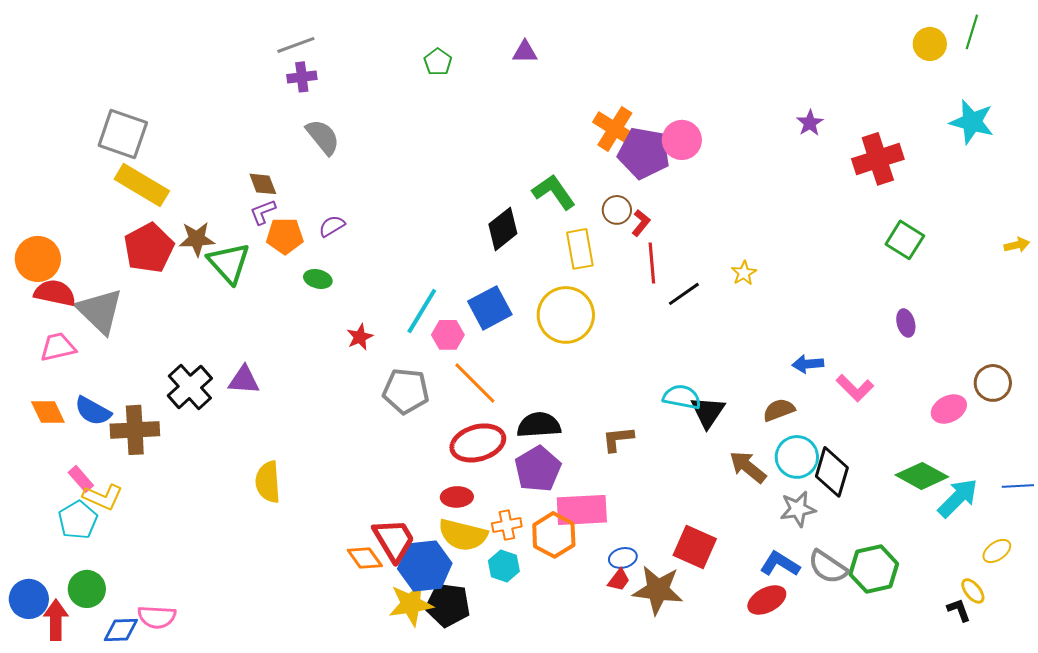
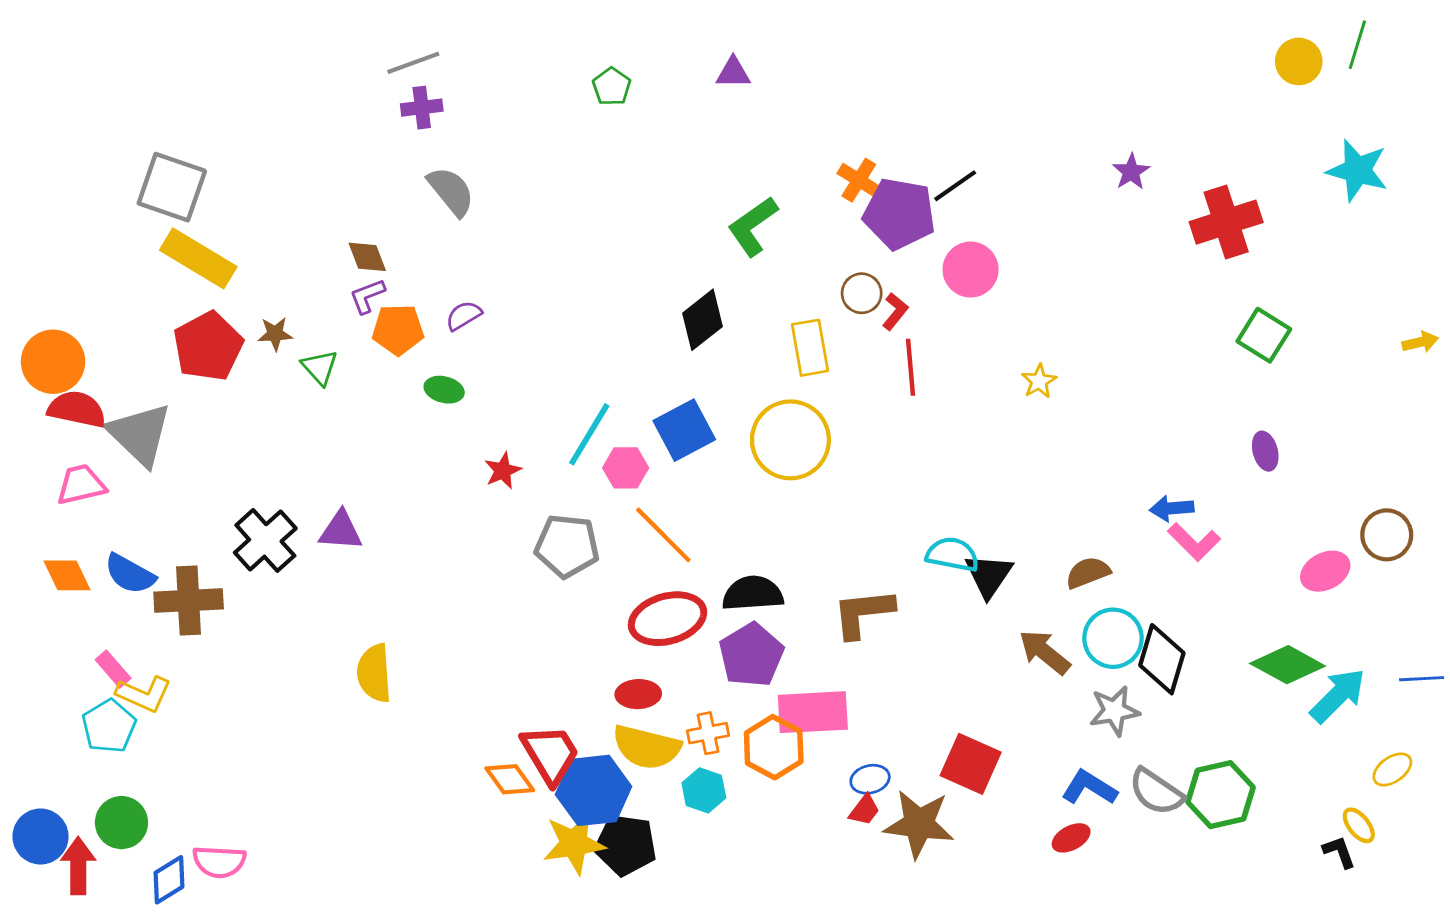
orange cross: (615, 129) -> (859, 180), size x0.7
pink circle: (682, 140) -> (971, 270), moved
green L-shape: (554, 192) -> (753, 226), moved, turned -90
brown star: (197, 239) -> (275, 334), size x0.7
green triangle: (229, 263) -> (320, 367), size x0.6
black line: (684, 294) -> (955, 186), moved
blue arrow: (808, 364) -> (1172, 508), moved
brown L-shape: (618, 439) -> (863, 613), size x1.4
red ellipse: (767, 600) -> (1071, 838), size x0.7
blue diamond: (121, 630) -> (169, 880), turned -30

